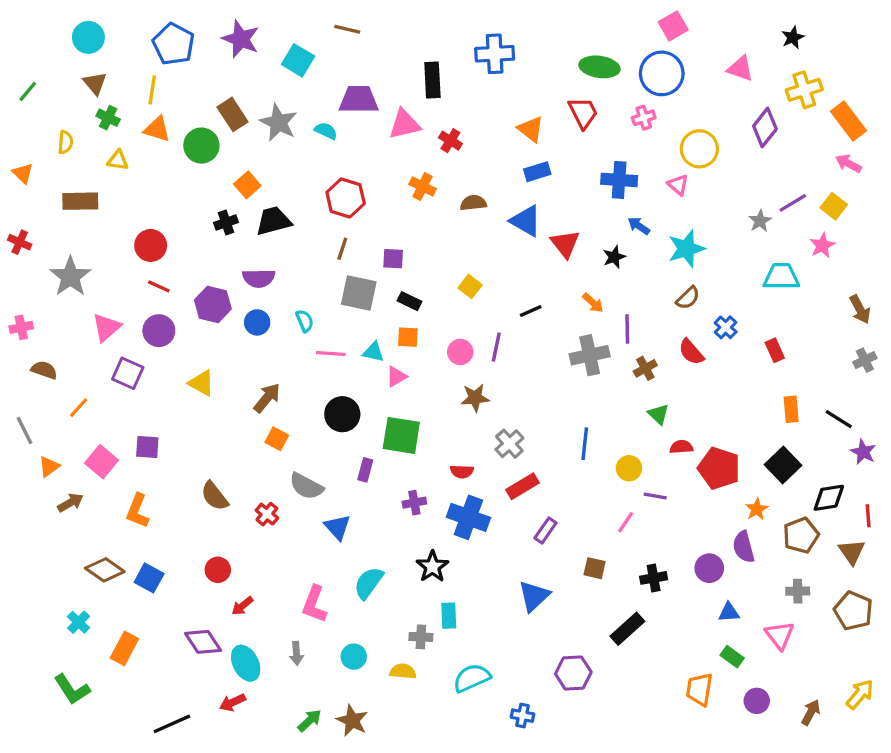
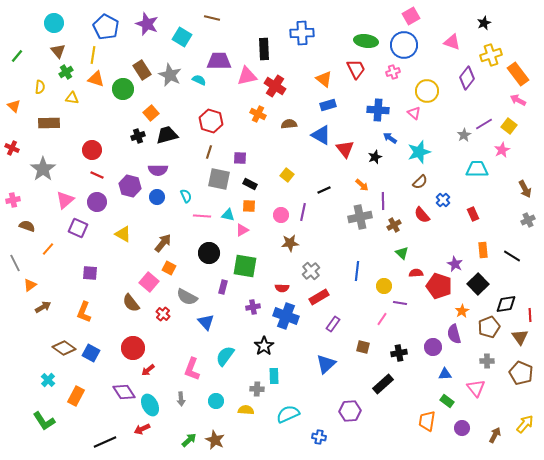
green cross: (108, 118) -> (66, 72), turned 32
red cross: (450, 141) -> (275, 86), size x1.5
purple star: (863, 452) -> (455, 264), moved
pink square: (101, 462) -> (149, 282), moved
red circle: (218, 570) -> (133, 348), size x1.5

